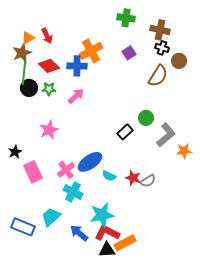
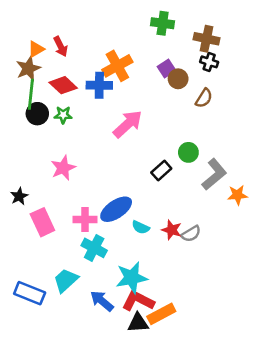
brown circle: (179, 61) -> (178, 79), moved
brown semicircle: (158, 76) -> (204, 98), size x0.7
pink arrow: (76, 96) -> (128, 124), moved, size x1.4
pink cross: (66, 170) -> (85, 220), turned 36

